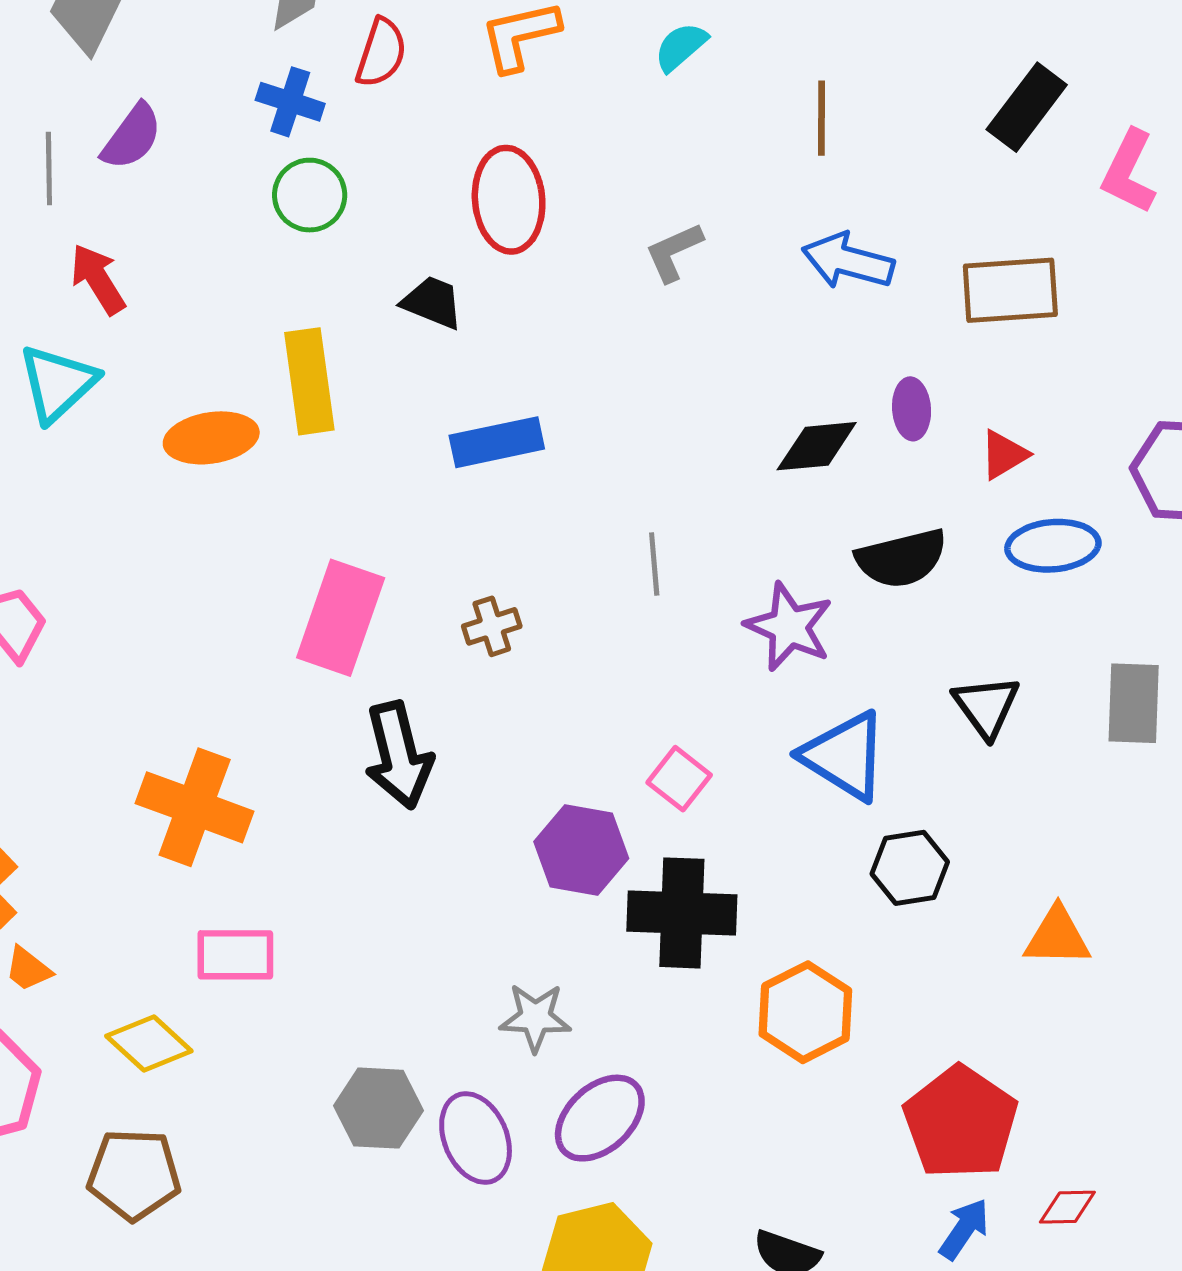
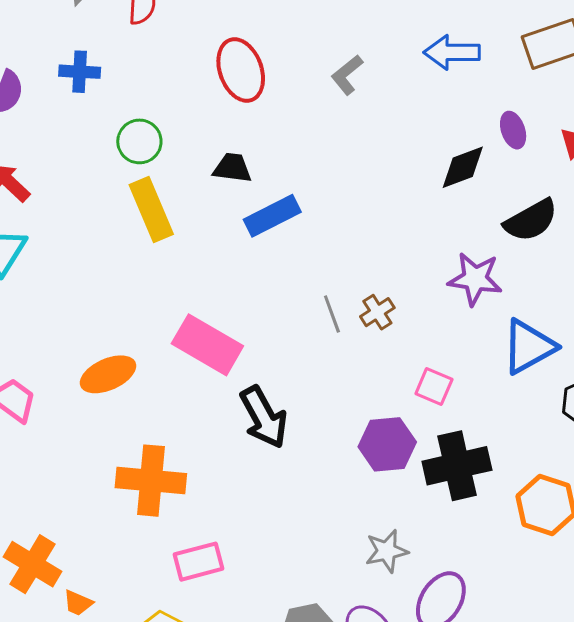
blue cross: (290, 102) -> (80, 72), moved
green circle: (310, 195) -> (139, 141), moved
black trapezoid: (432, 302) -> (232, 168), moved
orange ellipse: (211, 438) -> (108, 374), moved
gray line: (654, 564) -> (332, 314), moved
pink rectangle: (341, 618) -> (207, 345), turned -64
brown cross: (492, 626) -> (377, 312), moved
blue triangle: (845, 756) -> (529, 347), turned -46

